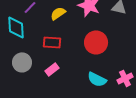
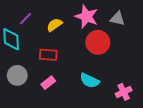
red circle: (96, 42) -> (98, 42), moved
cyan semicircle: (97, 79) -> (90, 81), moved

